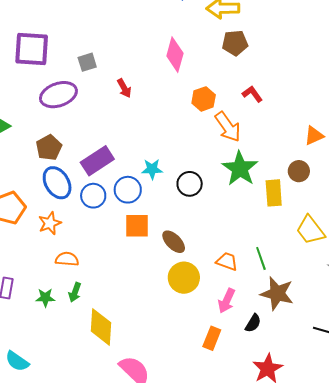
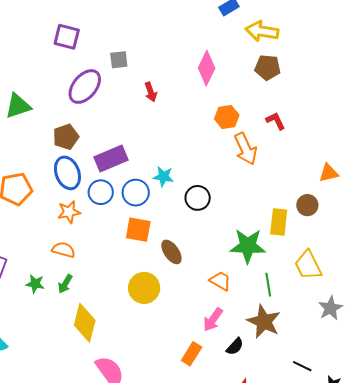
purple square: (32, 49) -> (67, 37), size x0.7
purple ellipse: (58, 95) -> (85, 87), turned -42
green star: (240, 169) -> (248, 246), moved, turned 30
orange star: (50, 223) -> (69, 212), moved
green line: (261, 258) -> (268, 285), moved
yellow circle: (184, 278) -> (144, 288), moved

